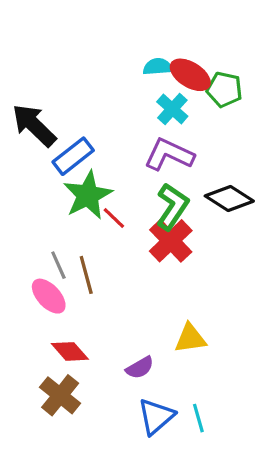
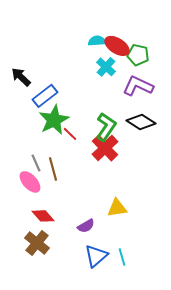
black arrow: (34, 125) -> (21, 77), size x0.7
purple L-shape: (169, 155) -> (138, 86), moved

